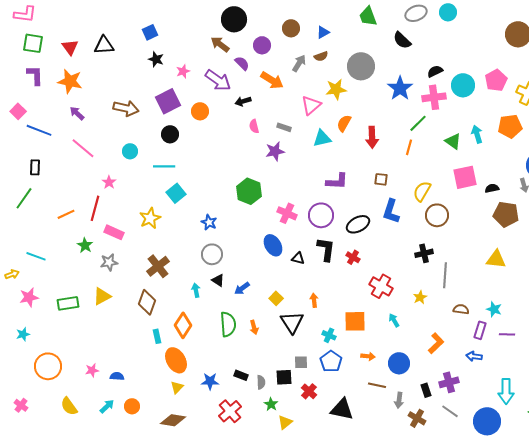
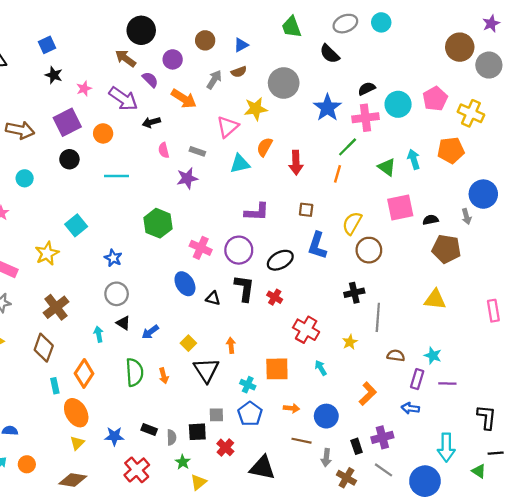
cyan line: (164, 166) -> (117, 176), moved

